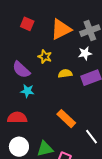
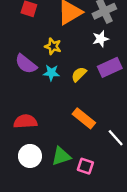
yellow semicircle: (65, 74) -> (79, 74), moved, turned -32
cyan star: (27, 91) -> (51, 73), moved

